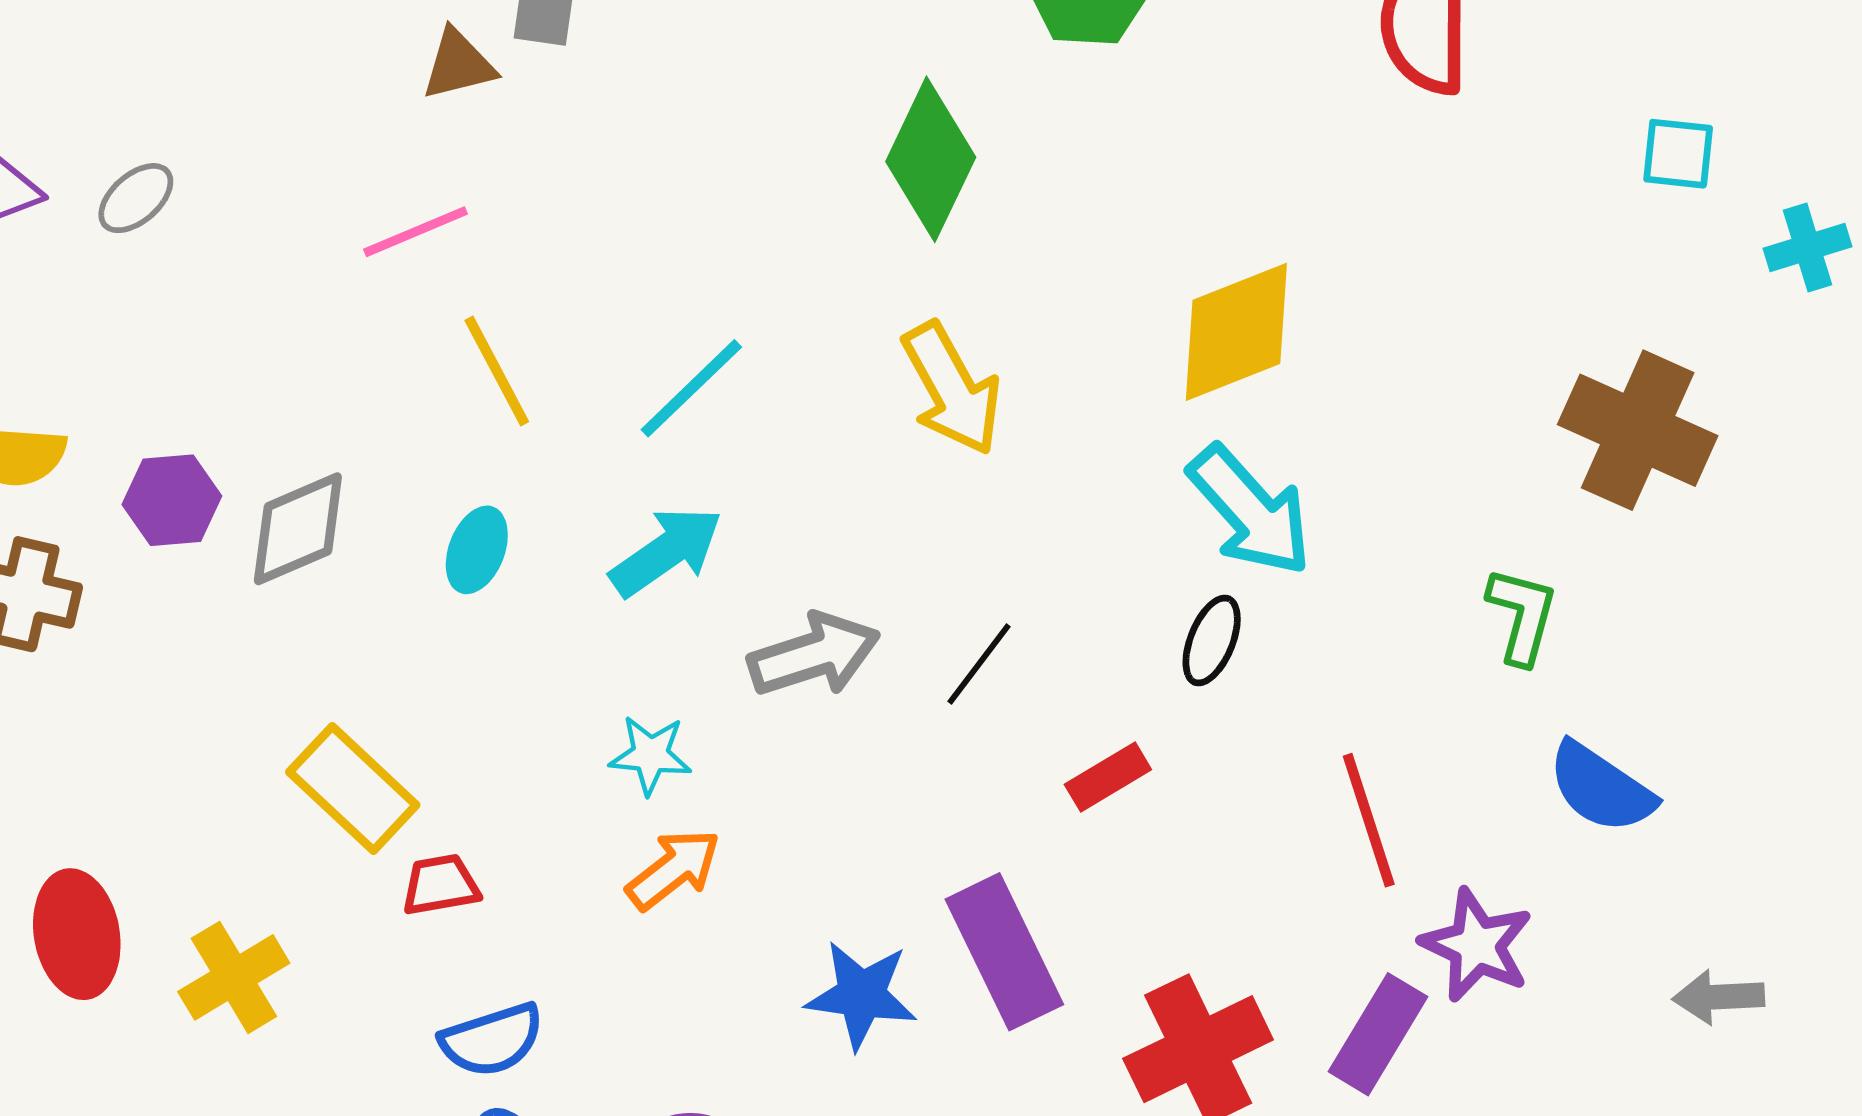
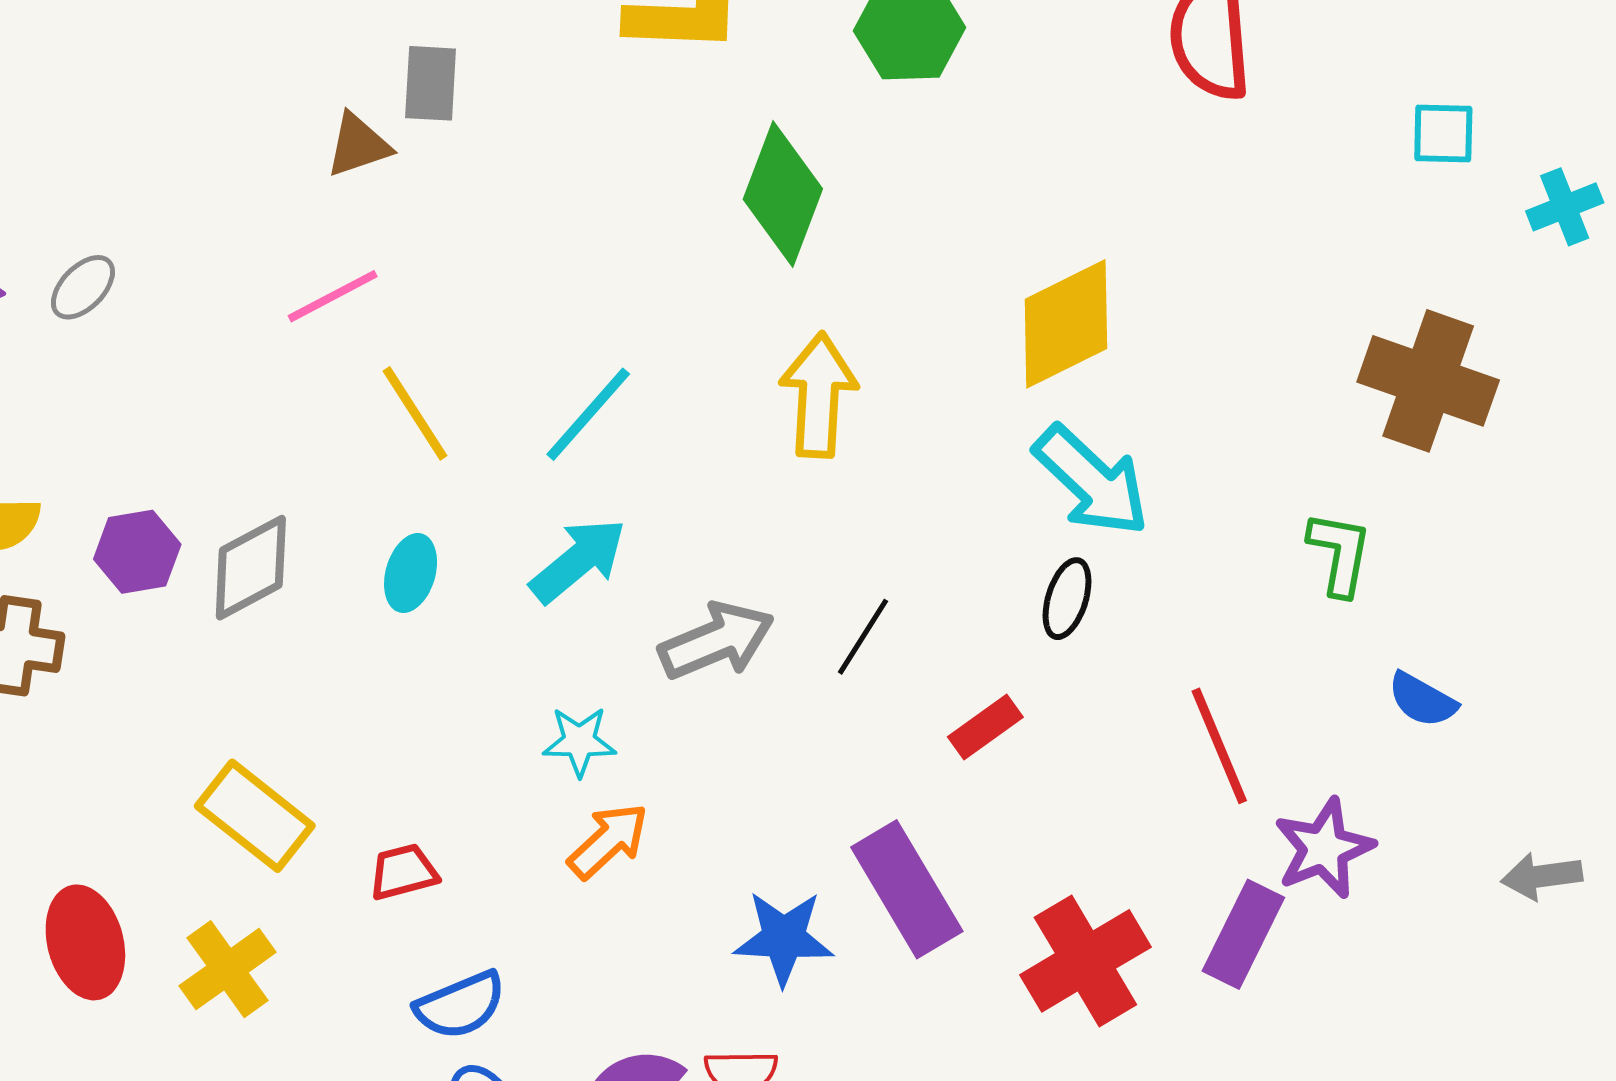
yellow arrow: (952, 389) -> (819, 395), turned -143
blue semicircle: (1601, 788) -> (1422, 700), size x0.7
yellow rectangle: (353, 789) -> (255, 816), moved
purple star: (1477, 945) -> (1324, 848), turned 30

